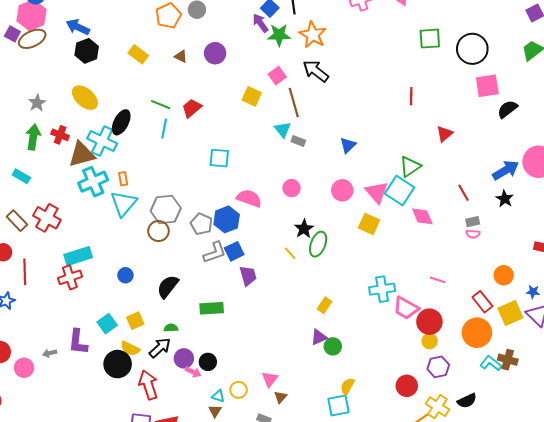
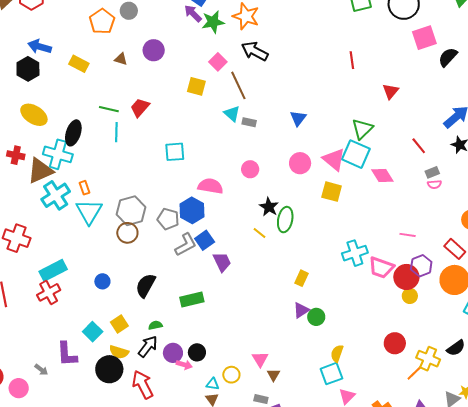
blue arrow: (78, 27) -> (40, 47), moved
gray arrow: (50, 353) -> (41, 370), turned -120
purple hexagon: (438, 367) -> (421, 266), moved

